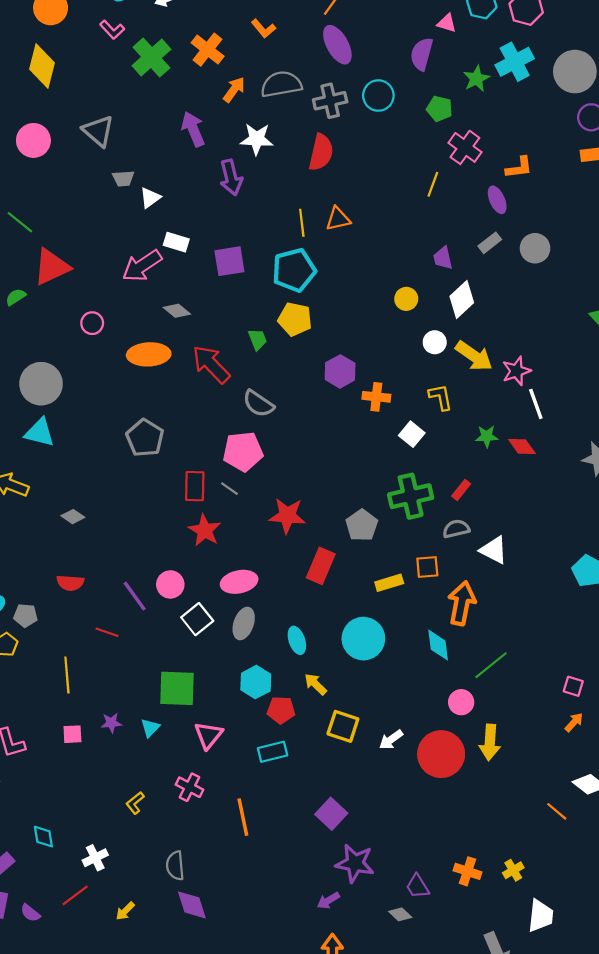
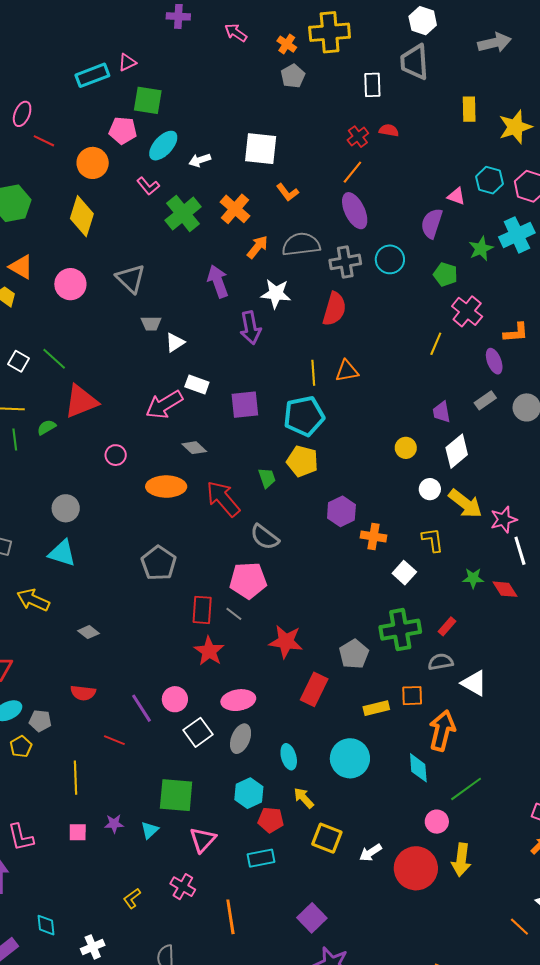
gray circle: (41, 384) -> (66, 508), size x0.7

